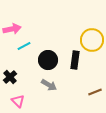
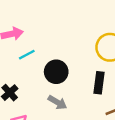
black rectangle: (75, 60) -> (99, 83), moved

